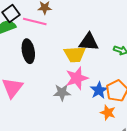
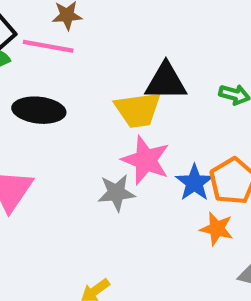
black ellipse: (28, 51) -> (39, 110), turned -70
pink star: (77, 78) -> (146, 160), turned -30

